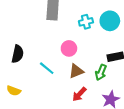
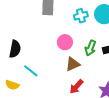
cyan line: (47, 68) -> (31, 71), moved
green arrow: (101, 72) -> (91, 48), moved

